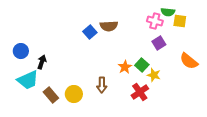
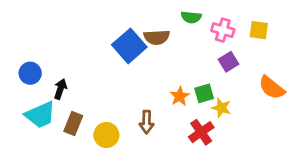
green semicircle: (168, 12) -> (191, 17), moved
blue square: (90, 32) -> (129, 46), size x1.6
green square: (142, 65) -> (204, 93), turned 32
brown rectangle: (51, 95) -> (73, 124), moved, turned 63

